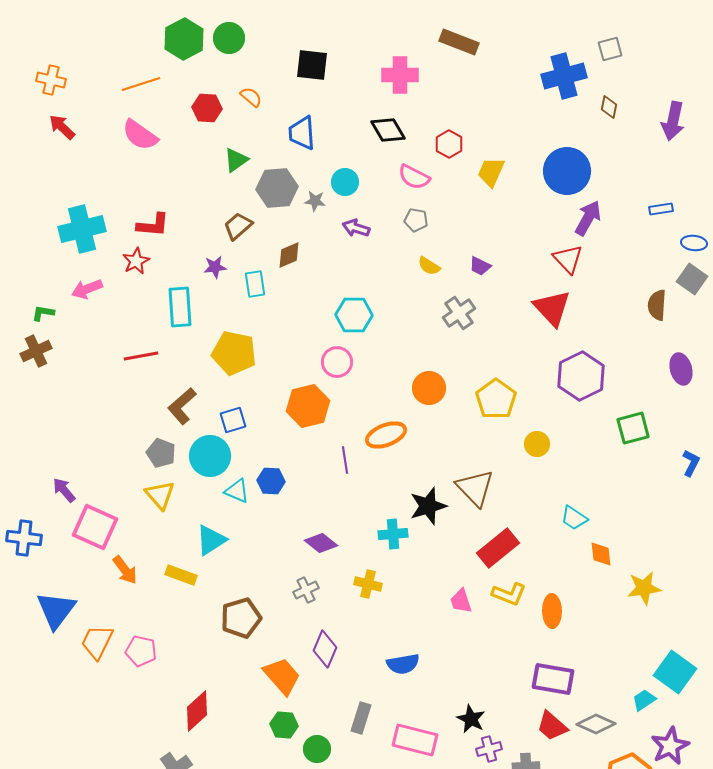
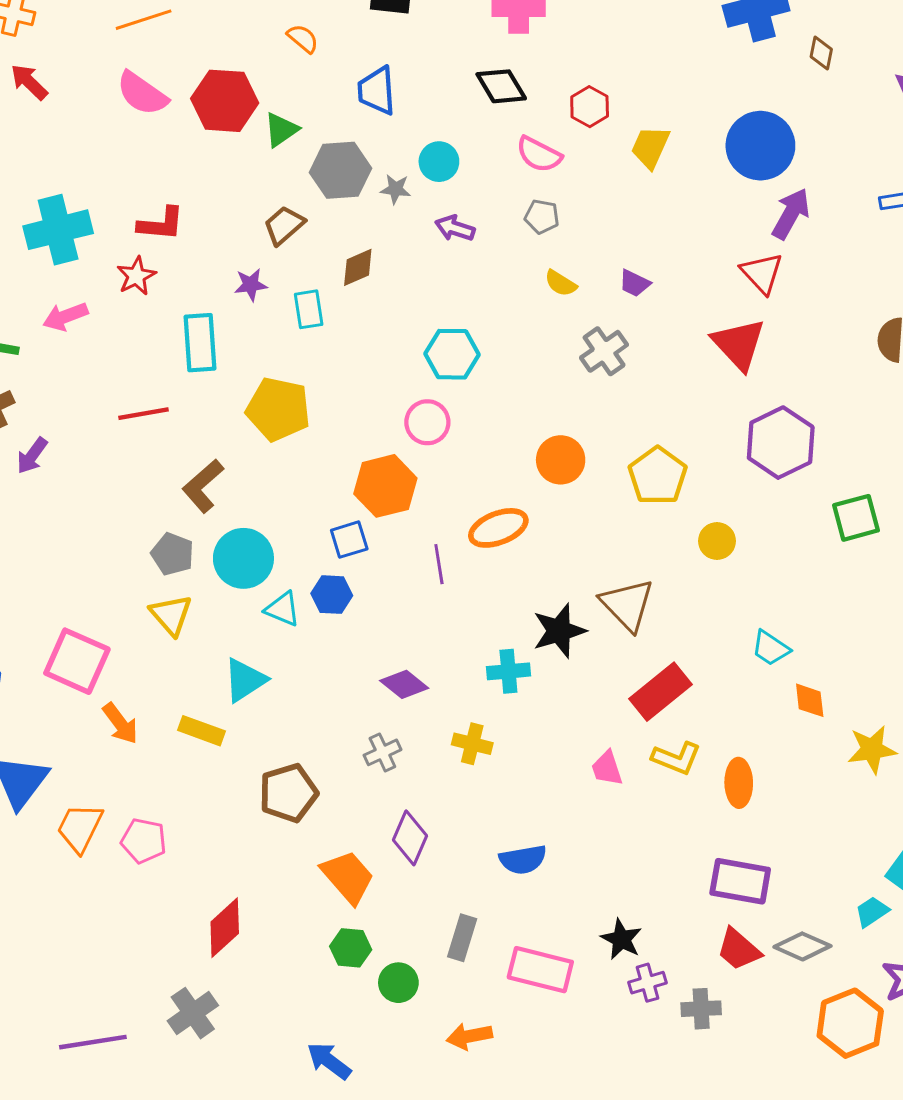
red hexagon: (207, 108) -> (225, 101), moved, size x1.5
blue square: (233, 420) -> (349, 540), moved
purple arrow: (64, 490) -> (32, 456), moved, turned -104

